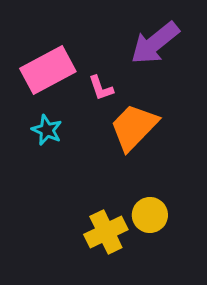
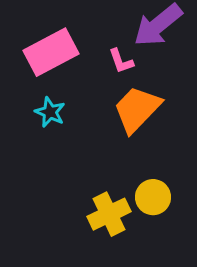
pink L-shape: (101, 88) -> (121, 61), moved

